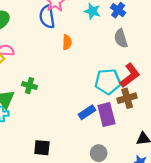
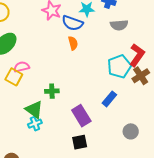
blue semicircle: (47, 17) -> (72, 23), moved, turned -45
gray semicircle: (121, 38) -> (119, 25), turned -60
purple rectangle: (106, 115) -> (81, 116), moved

